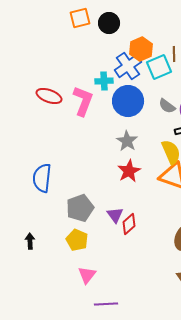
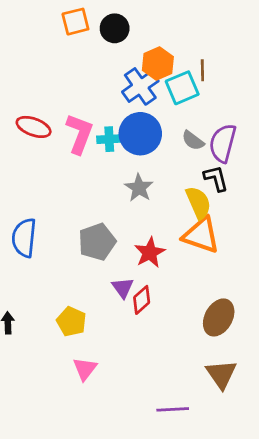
cyan cross: (104, 81) -> (109, 139), moved
red star: (129, 171) -> (150, 253), moved
gray pentagon: (80, 208) -> (97, 242), moved
purple line: (106, 304) -> (173, 409), moved

